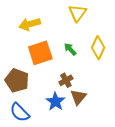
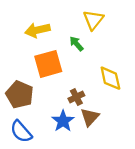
yellow diamond: (98, 48) -> (110, 78), moved, turned -40
green arrow: (70, 49) -> (77, 44), moved

